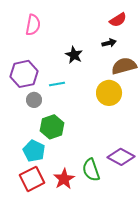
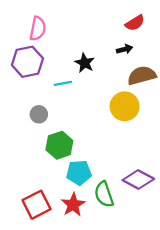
purple hexagon: (24, 74) -> (27, 62), moved
cyan line: (57, 84) -> (63, 83), moved
cyan pentagon: (34, 151) -> (79, 173), moved, turned -30

